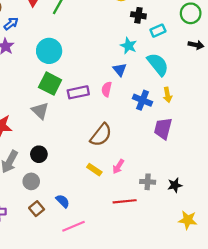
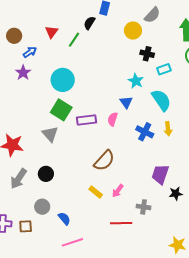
purple trapezoid: (163, 129) -> (160, 174), moved
gray circle: (31, 181) -> (42, 207), moved
black star: (175, 185) -> (176, 194), moved
brown square: (37, 209) -> (26, 226), moved, turned 32

